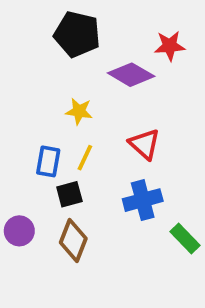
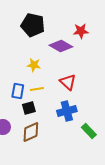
yellow line: (85, 158) -> (37, 89), turned 56
brown diamond: (73, 241) -> (31, 132), turned 45

